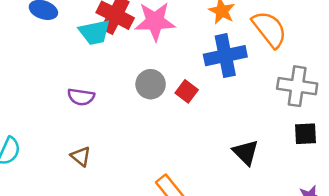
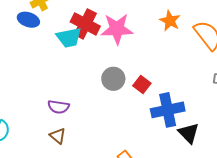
blue cross: (225, 56) -> (168, 110), moved
purple semicircle: (81, 97) -> (58, 107), moved

